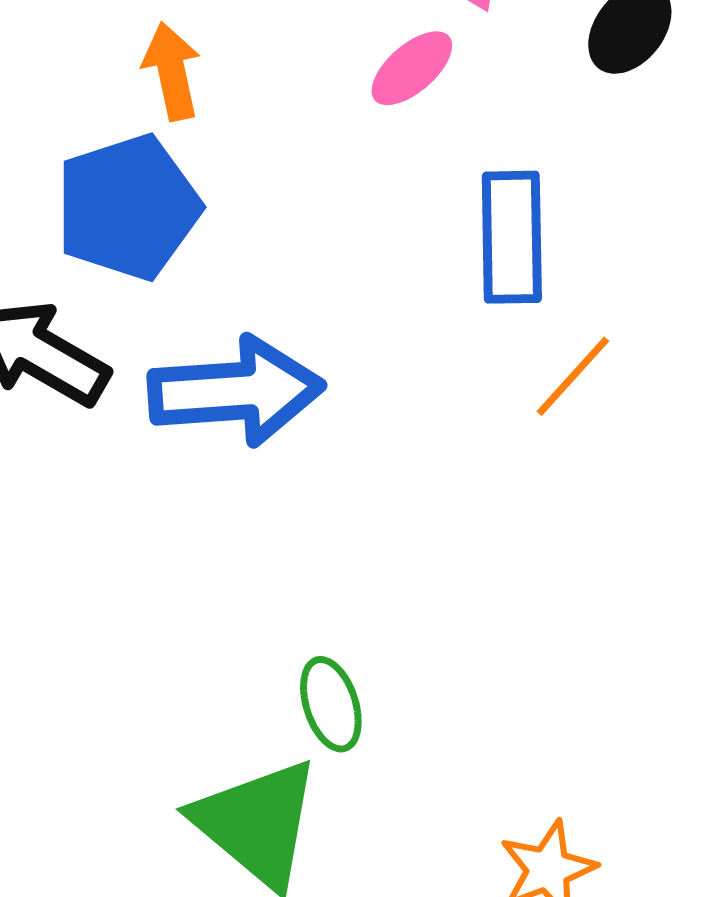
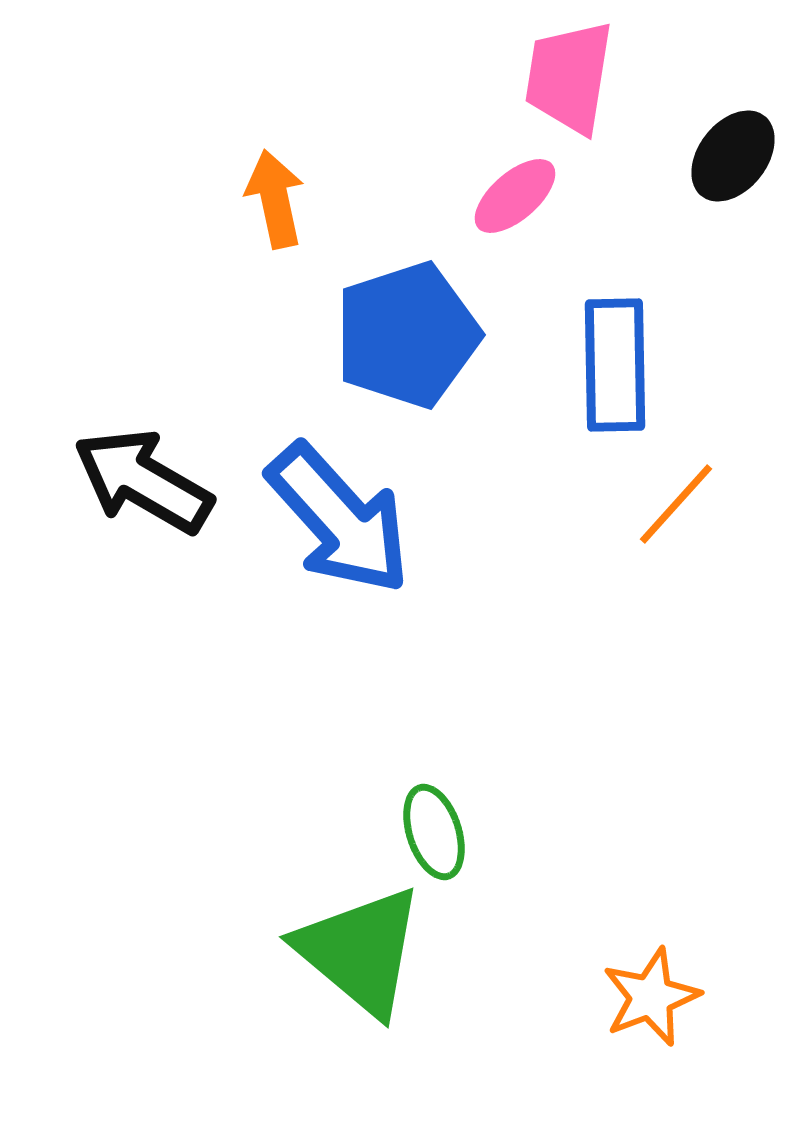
blue pentagon: (128, 207) -> (407, 335), moved
blue arrow: (236, 391) -> (339, 519), turned 52

